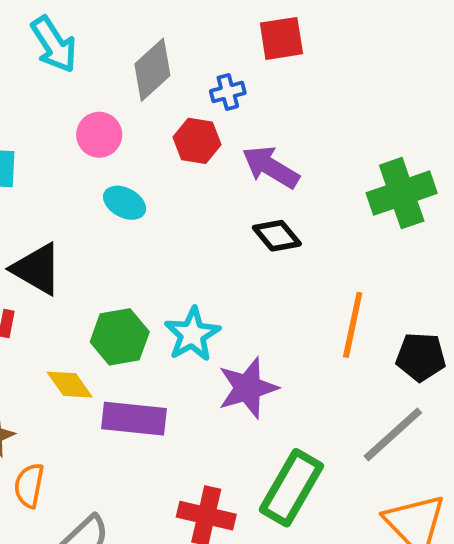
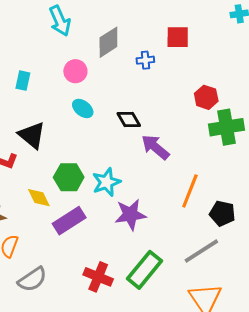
red hexagon: (197, 141) -> (206, 97), moved
purple arrow: (271, 167) -> (155, 147), moved
black diamond: (277, 236) -> (129, 119), moved
purple rectangle: (134, 419) -> (69, 221), turned -48

